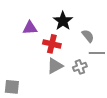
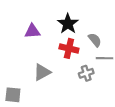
red cross: (52, 44) -> (69, 48), moved
gray triangle: (55, 66) -> (42, 72), moved

